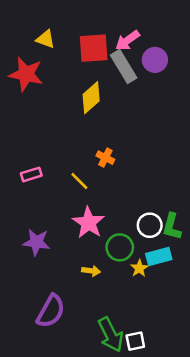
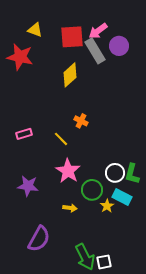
cyan rectangle: (159, 256) -> (122, 197), turned 42

